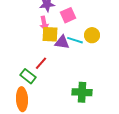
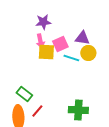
pink square: (68, 15) -> (60, 44), moved
purple triangle: (62, 42) -> (82, 38), moved
red line: (41, 63) -> (37, 111), moved

